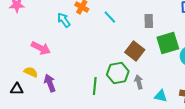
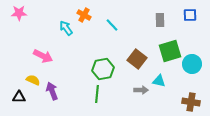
gray rectangle: (149, 21) -> (160, 20), moved
green hexagon: (118, 73) -> (103, 69), moved
gray arrow: (139, 82) -> (141, 90), turned 104
cyan triangle: (161, 96) -> (159, 81), moved

